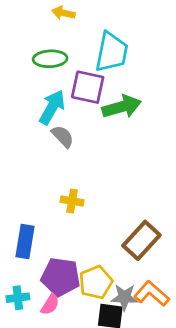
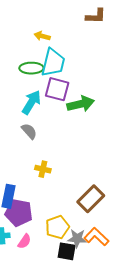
cyan trapezoid: (112, 52) -> (53, 63), moved
gray semicircle: (63, 136) -> (29, 131), moved
purple pentagon: (61, 277) -> (19, 213), moved

